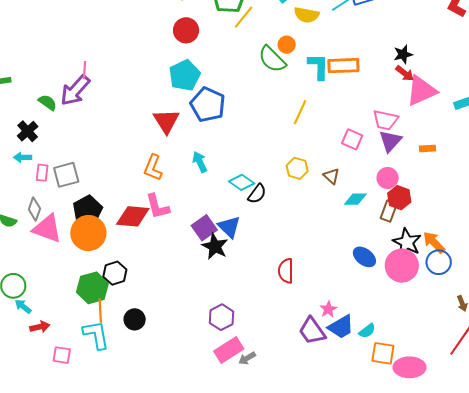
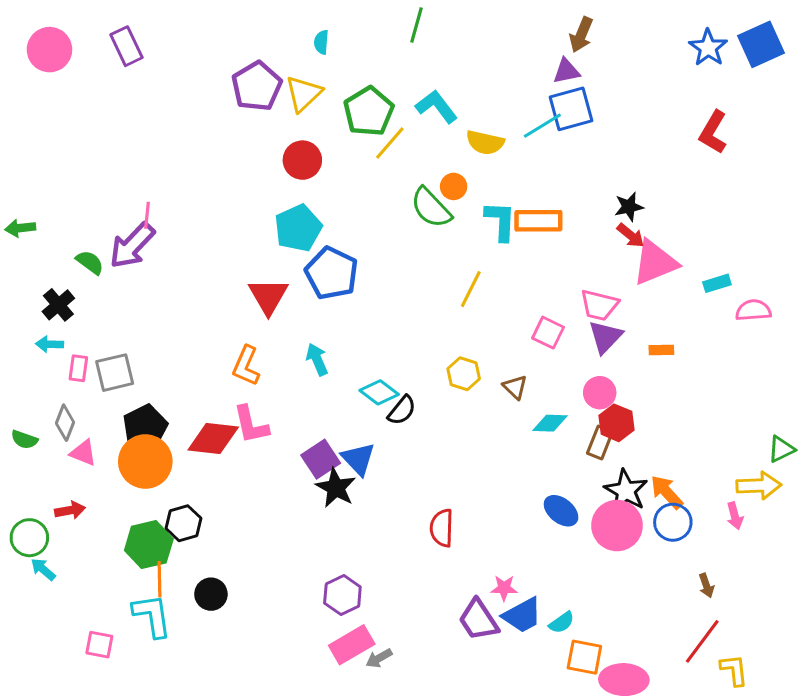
pink triangle: (47, 229) -> (83, 453), size x0.6
pink star: (328, 309) -> (504, 588), turned 30
red arrow: (40, 327) -> (70, 510), moved

